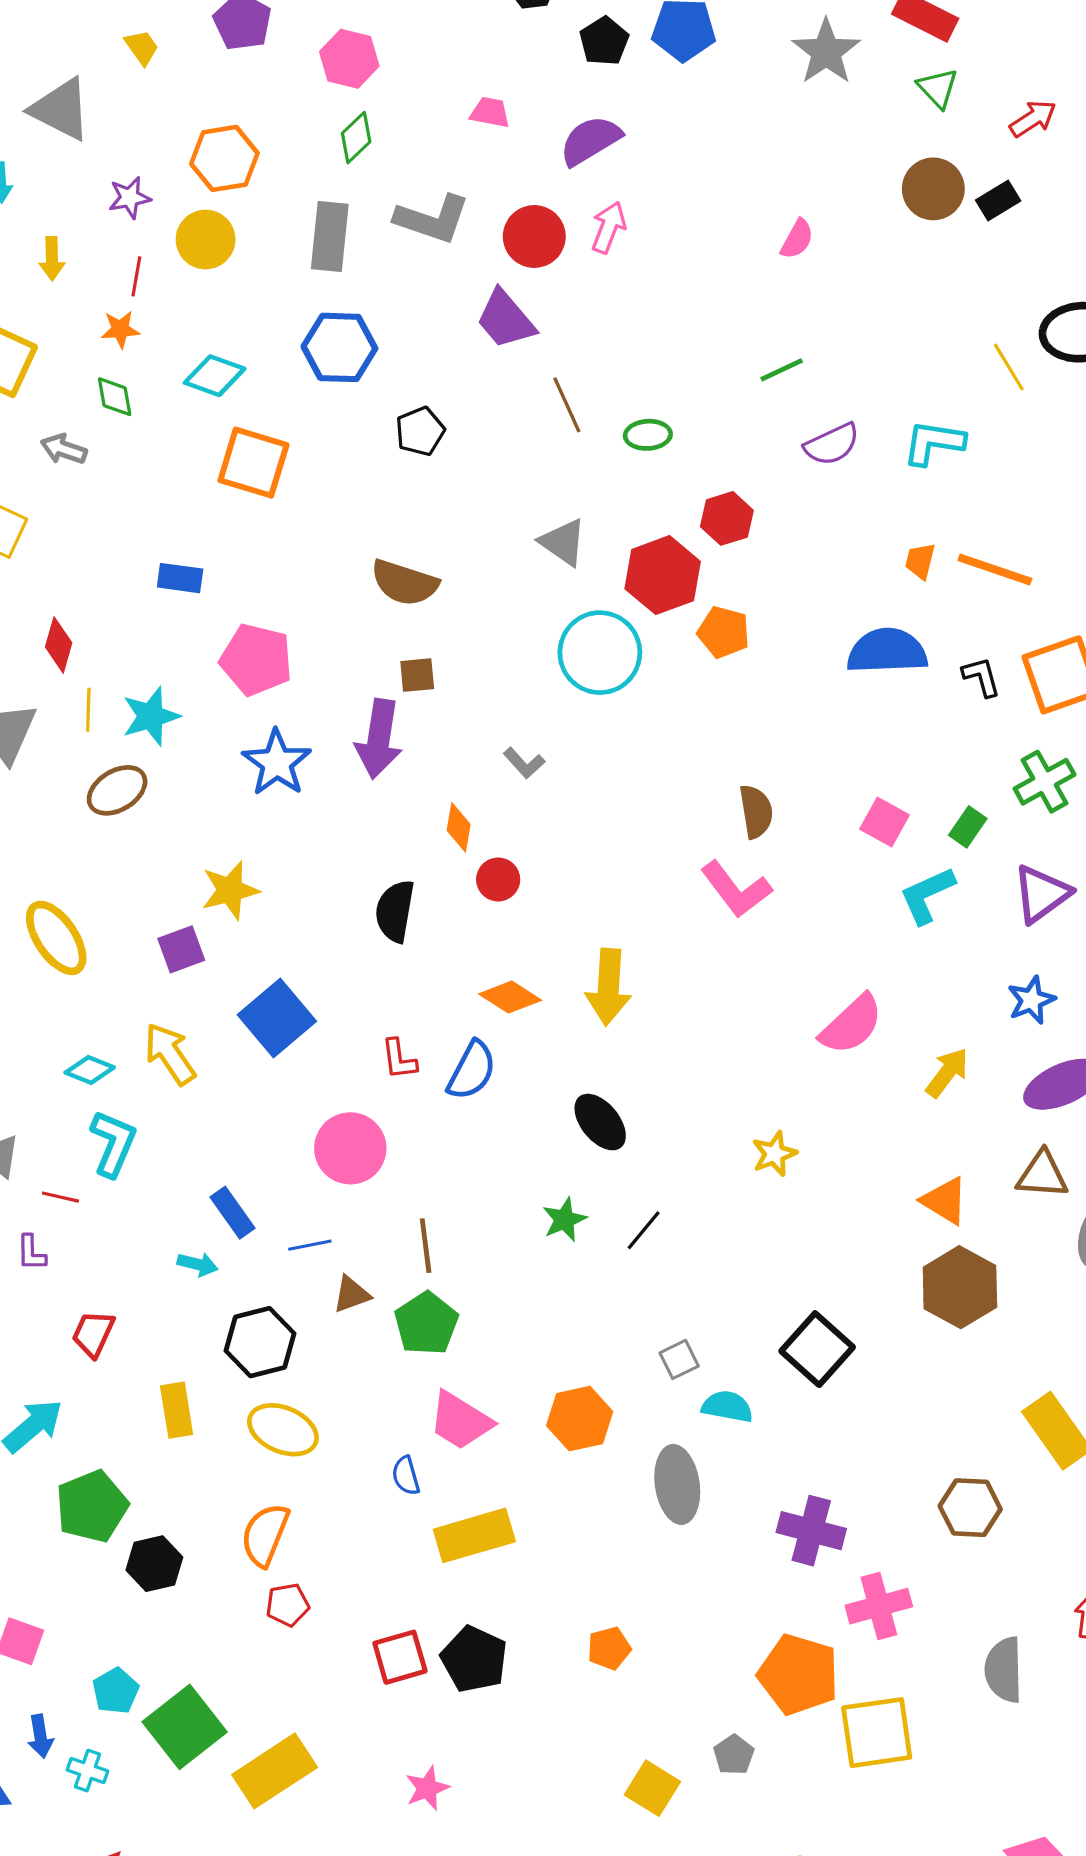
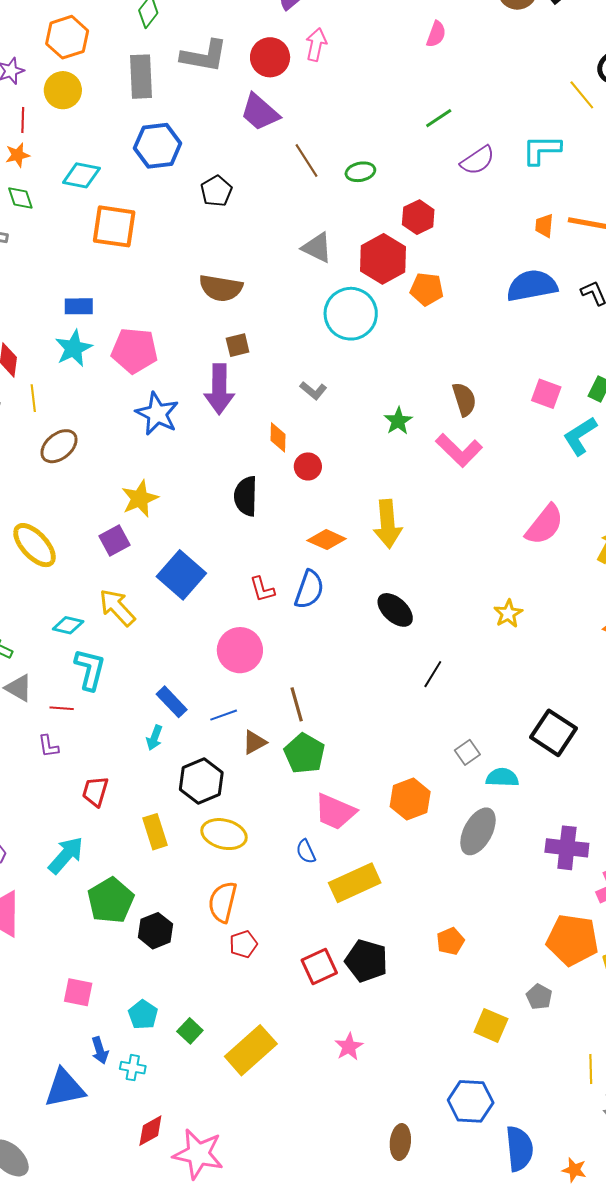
cyan star: (151, 716) -> (74, 348), moved
green star: (564, 1220) -> (398, 421), moved
cyan arrow: (198, 1264) -> (154, 738), turned 105
gray ellipse: (677, 1484) -> (478, 831), turned 45
green square: (185, 1727) -> (190, 1031), size x0.5

